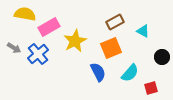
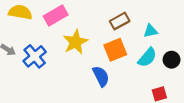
pink rectangle: (49, 27) -> (56, 16), moved
cyan triangle: (143, 31) -> (151, 31), turned -40
cyan semicircle: (130, 73) -> (147, 57), moved

